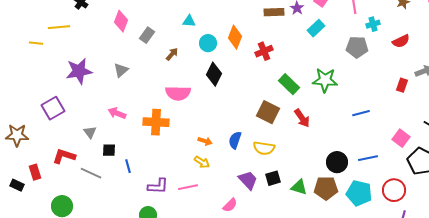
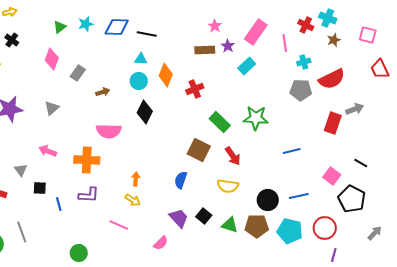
cyan triangle: (189, 21) -> (141, 59), moved
red semicircle: (401, 41) -> (332, 79), size x1.5
gray pentagon: (357, 47) -> (301, 90), moved
brown arrow: (172, 54) -> (103, 92), turned 32
red rectangle: (402, 85) -> (333, 123), size x1.5
blue semicircle: (235, 140) -> (181, 180), moved
orange arrow: (205, 141) -> (136, 179), turned -104
yellow semicircle: (264, 148) -> (228, 186), moved
gray line: (91, 173) -> (22, 232), moved, turned 45
black square: (273, 178) -> (204, 216), turned -35
purple L-shape: (158, 186) -> (89, 195), moved
pink line: (188, 187) -> (119, 225), turned 36

